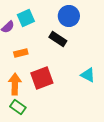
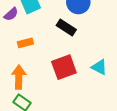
red square: (42, 78) -> (64, 67), moved

